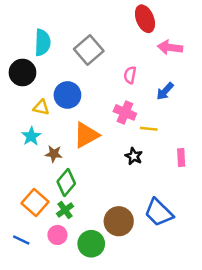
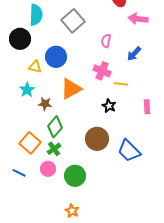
brown circle: (119, 221) -> (97, 139), moved

